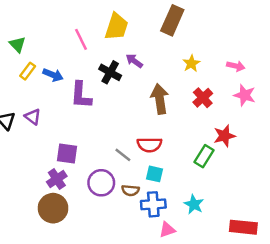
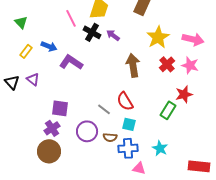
yellow star: (191, 63) -> (158, 37), size x1.6
pink arrow: (236, 66) -> (193, 39), size x1.5
yellow rectangle: (28, 71) -> (26, 51), moved
black cross: (110, 72) -> (92, 32), moved
purple L-shape: (81, 95) -> (71, 62), turned 120
pink star: (245, 95) -> (190, 65), moved
red semicircle: (149, 145) -> (125, 101), turned 60
pink triangle: (167, 230) -> (139, 168), turned 32

